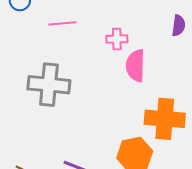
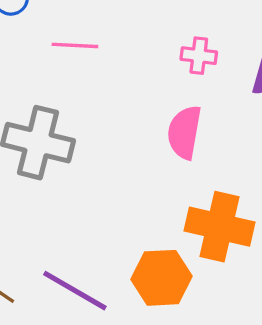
pink cross: (117, 39) -> (199, 56), moved

